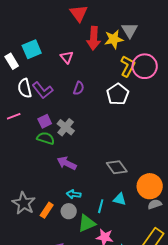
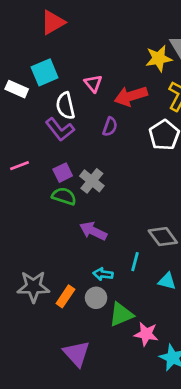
red triangle: (79, 13) -> (53, 22), moved, turned 36
red arrow: (94, 38) -> (131, 96), moved, turned 70
white rectangle: (12, 61) -> (17, 89), turned -35
white semicircle: (25, 88) -> (65, 106), moved
gray star: (24, 203) -> (33, 287), turned -30
cyan line: (101, 206) -> (135, 262), moved

